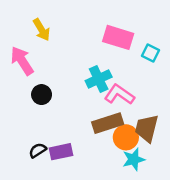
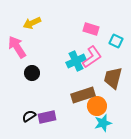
yellow arrow: (42, 30) -> (32, 23), turned 96
pink rectangle: (118, 37) -> (91, 29), size x0.7
pink L-shape: (119, 95) -> (92, 57), moved, turned 110
brown trapezoid: (147, 128) -> (113, 78), moved

